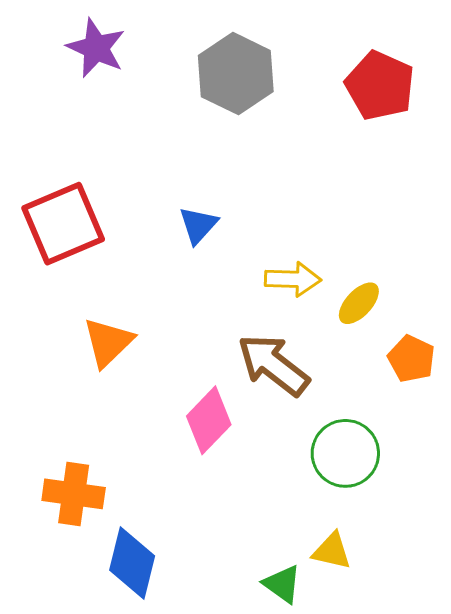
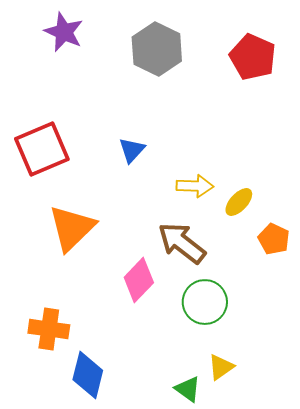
orange triangle: (108, 342) -> (72, 228), size x1.4
green circle: (345, 453) -> (205, 302), moved
yellow triangle: (332, 551) -> (221, 367), turned -48

